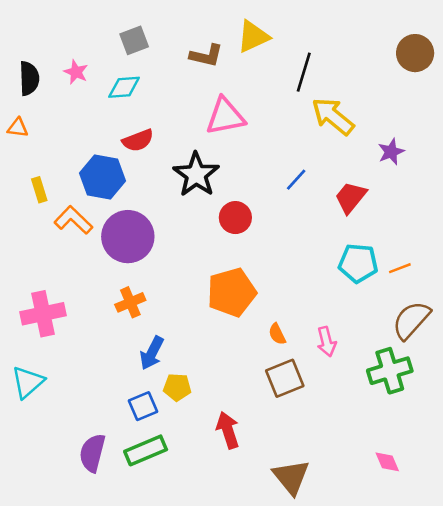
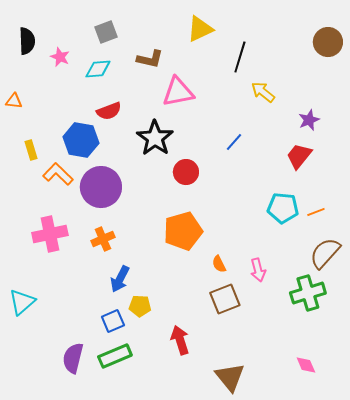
brown L-shape: (206, 56) -> (150, 59), moved
black semicircle: (29, 78) -> (27, 41), moved
yellow arrow: (333, 116) -> (263, 92), size x0.7
red trapezoid: (351, 197) -> (299, 156), moved
pink cross: (43, 314) -> (50, 234), moved

